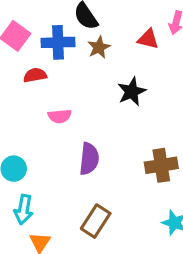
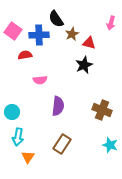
red triangle: (148, 39) -> (89, 43), moved
brown star: (99, 47) -> (72, 34), moved
brown cross: (161, 165) -> (102, 110), turned 30

